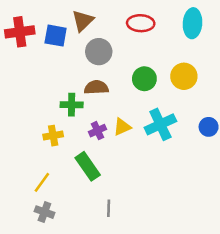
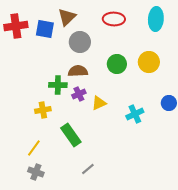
cyan cross: (160, 124) -> (135, 114), moved, size x0.7
purple cross: (97, 131) -> (79, 94), moved
gray line: (109, 208) -> (88, 169), turned 48

